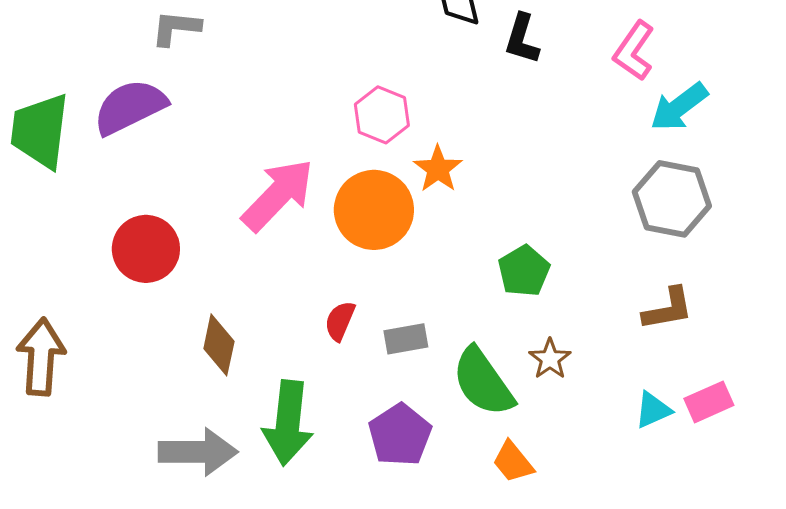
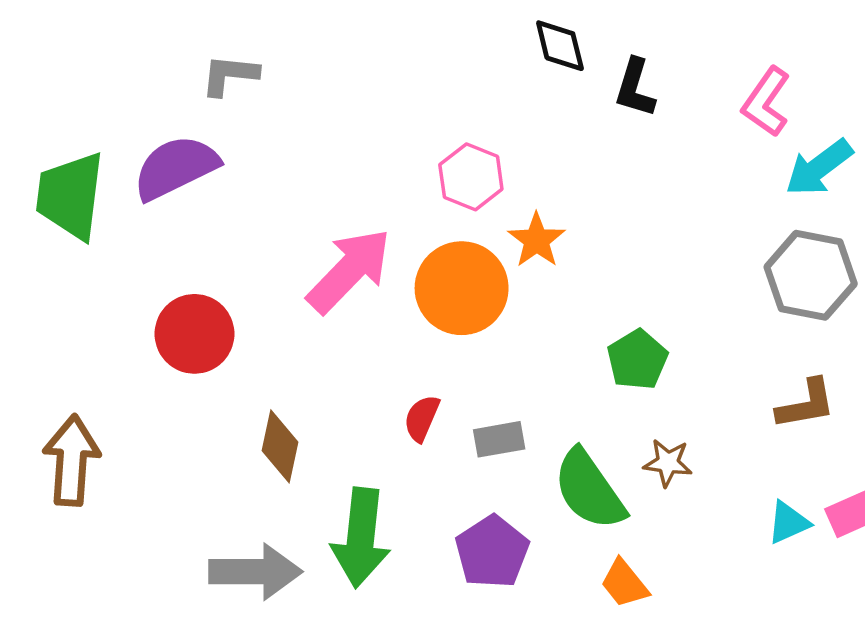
brown star: (550, 359) -> (668, 463), turned -30

